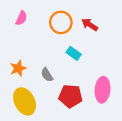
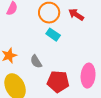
cyan rectangle: (74, 53) -> (53, 35), moved

